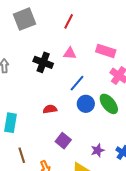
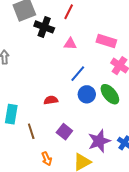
black cross: (43, 62) -> (44, 27), moved
purple star: (98, 150) -> (99, 141), size x1.6
brown line: (22, 155) -> (31, 131), moved

